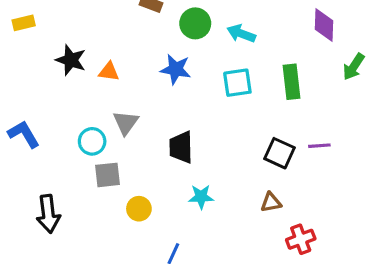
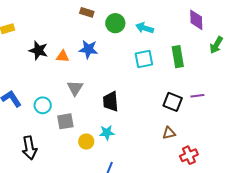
blue star: (176, 69) -> (88, 49), moved
cyan circle: (92, 141) -> (43, 105), moved
cyan star: (201, 197) -> (107, 133), moved

